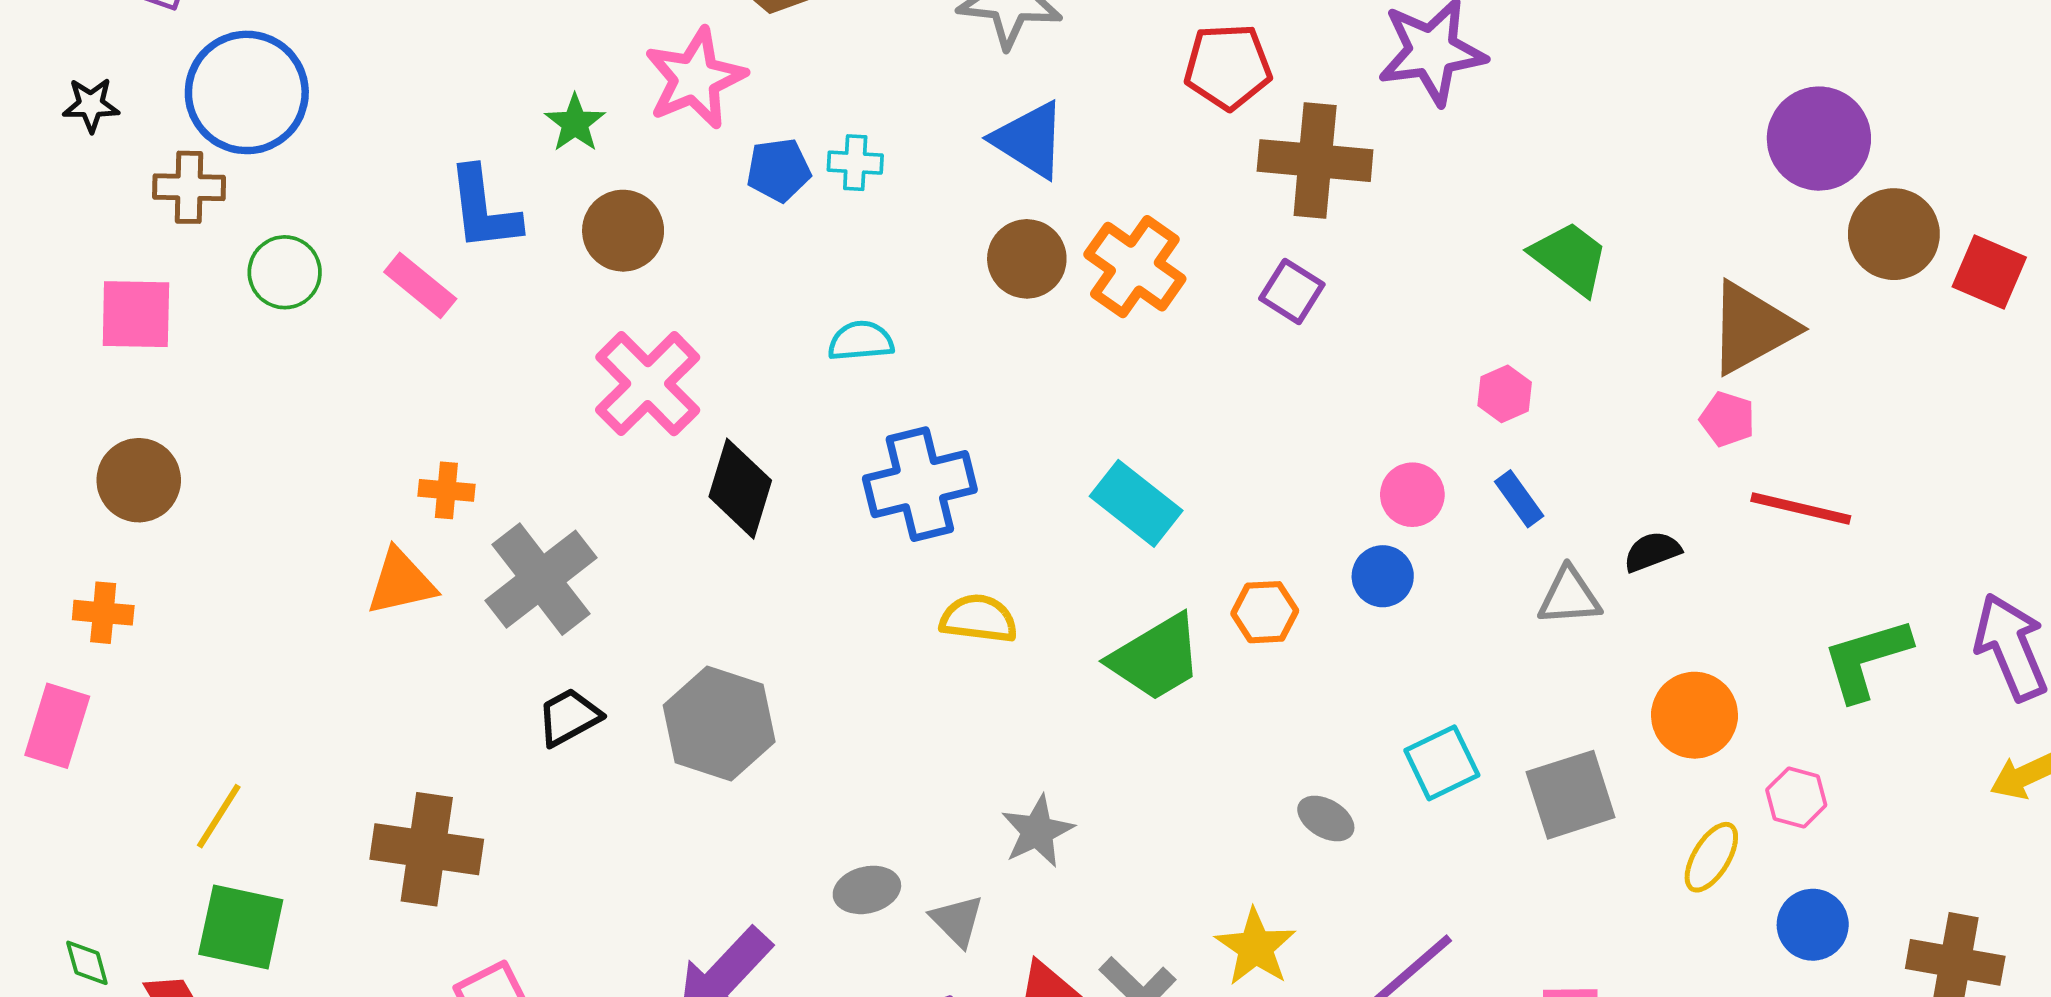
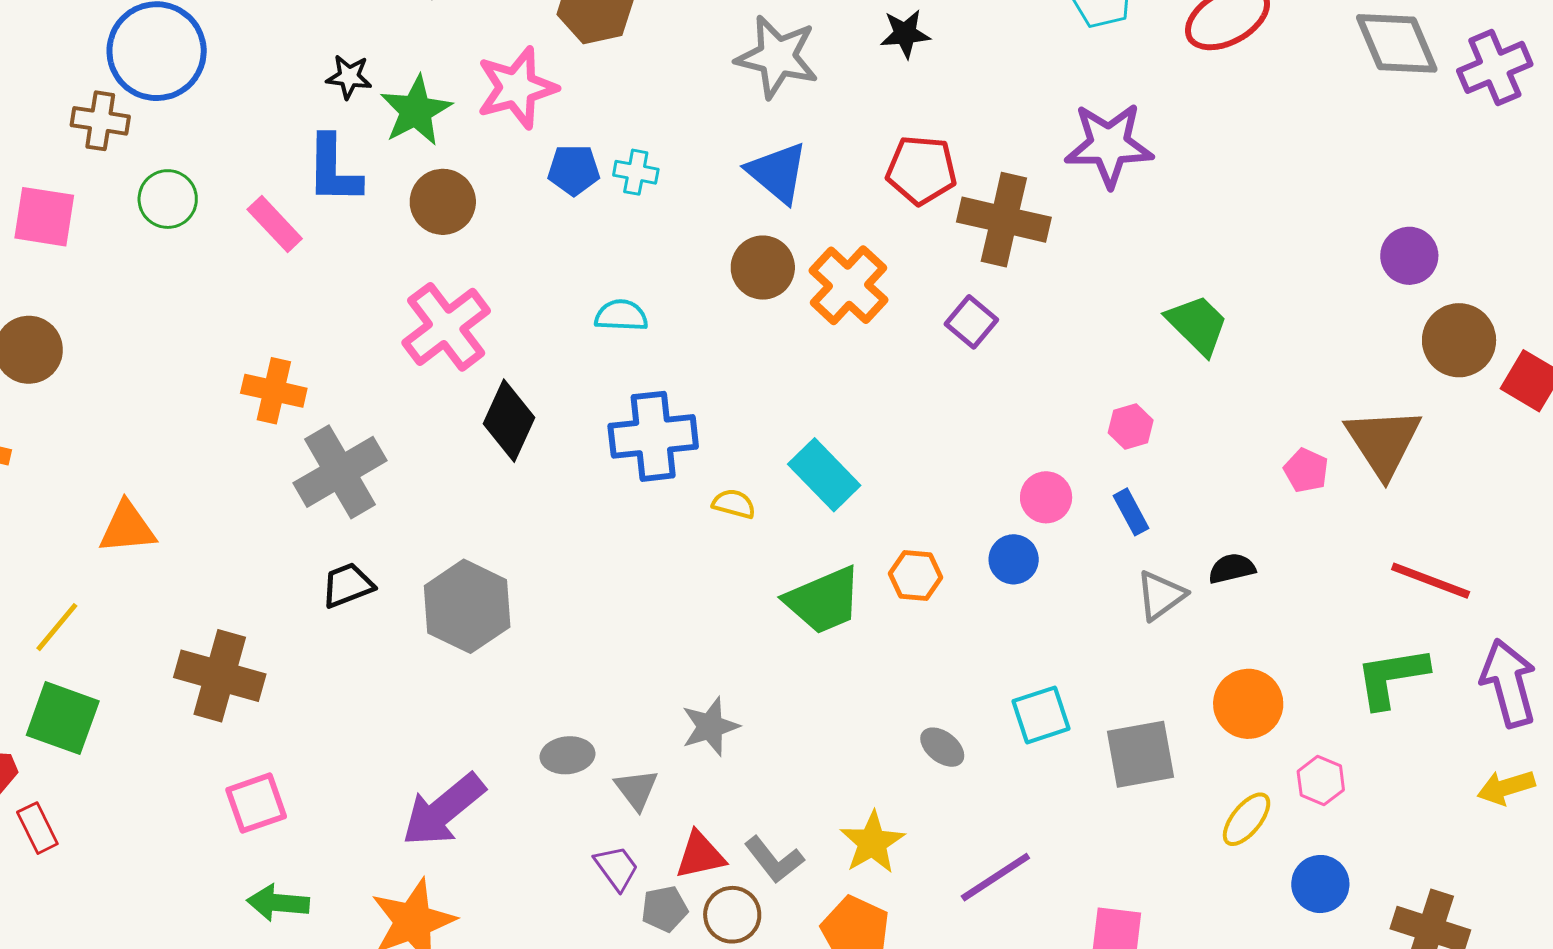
red pentagon: (1228, 67) -> (921, 170), moved
black star: (91, 105) -> (349, 77), moved
green star: (575, 123) -> (416, 111), size x1.5
purple circle: (1819, 139) -> (1409, 256), size x0.7
brown triangle: (1752, 328) -> (1383, 442), moved, turned -42
orange cross: (446, 490) -> (274, 391), size x1.4
red line: (1801, 509) -> (1431, 581), moved
orange triangle: (401, 582) -> (127, 528), moved
gray triangle: (1569, 596) -> (1161, 595), turned -40
yellow semicircle: (979, 619) -> (734, 504), moved, size x0.7

